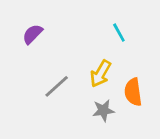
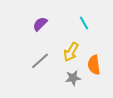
purple semicircle: (33, 34) -> (40, 24), moved

